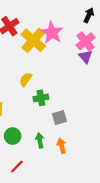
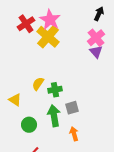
pink star: (52, 33) -> (50, 20), moved
yellow semicircle: (26, 79) -> (38, 84), moved
green arrow: (40, 140) -> (54, 116), moved, size x1.5

